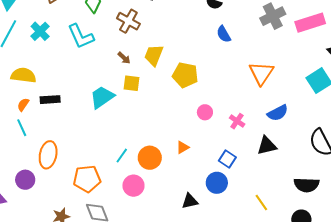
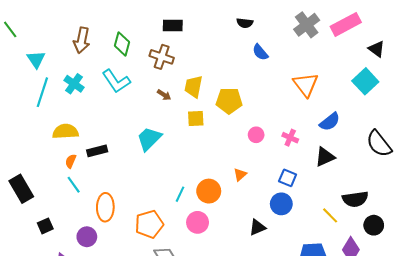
yellow square: (131, 83) -> (196, 118), moved
black semicircle: (306, 185) -> (355, 199), moved

